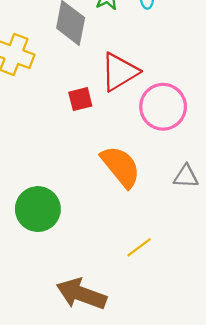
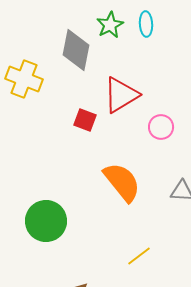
red square: (80, 99) -> (85, 120), turned 35
pink circle: (163, 107) -> (161, 127), size x0.6

